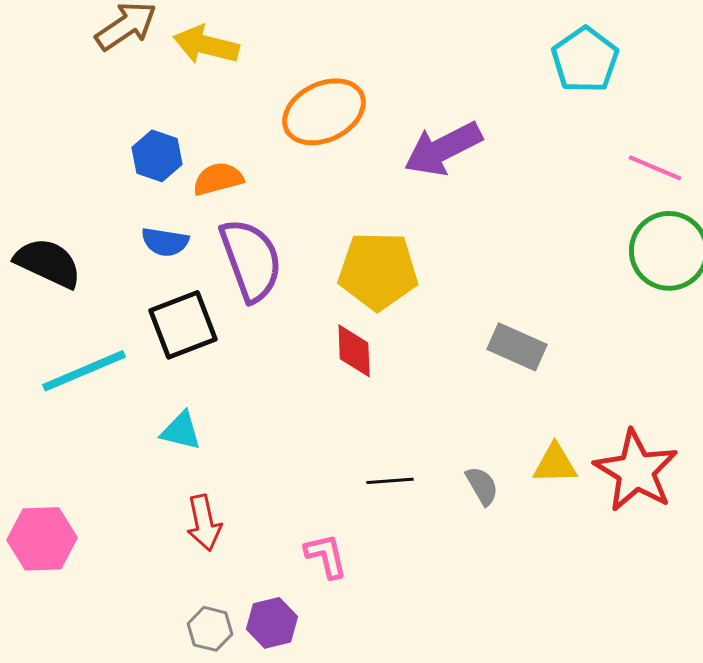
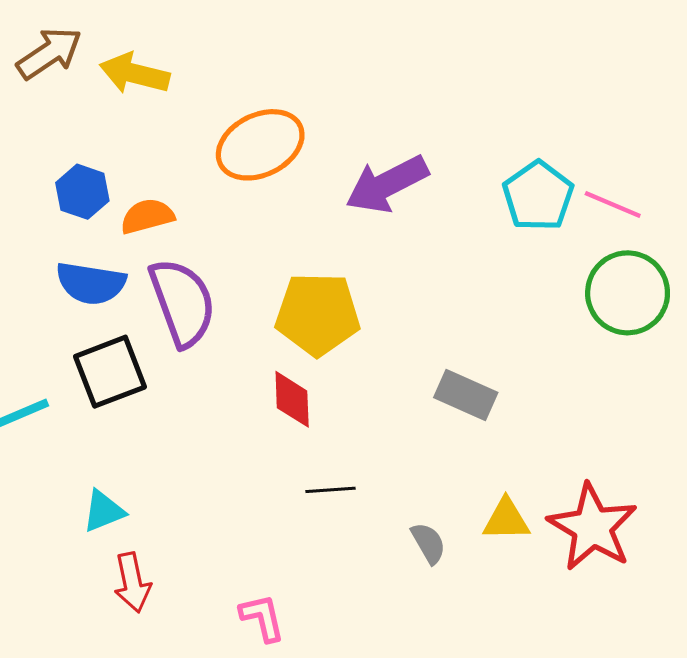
cyan pentagon: (585, 60) -> (538, 196), moved
blue semicircle: (165, 242) -> (91, 283), size x1.4
cyan triangle: (181, 431) -> (104, 511), moved, turned -36
black line: (390, 481) -> (330, 490), moved

